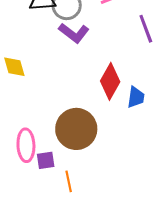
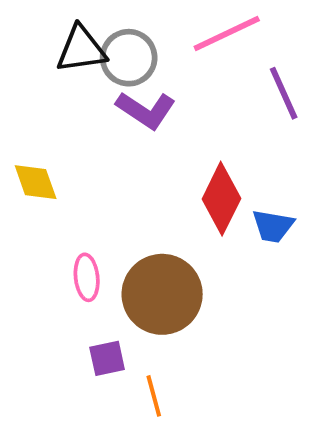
blue trapezoid: (136, 97) -> (273, 226), turned 95
pink ellipse: (26, 145) -> (87, 277), moved, size x0.7

